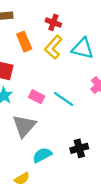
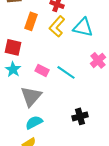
orange rectangle: (24, 42) -> (31, 21), turned 42
cyan semicircle: (42, 155) -> (34, 122), moved

